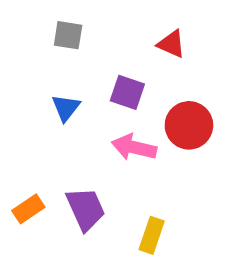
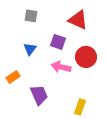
red triangle: (171, 44) -> (78, 20), size x1.5
orange rectangle: (28, 209) -> (13, 77), moved
yellow rectangle: (152, 235) -> (80, 107), moved

